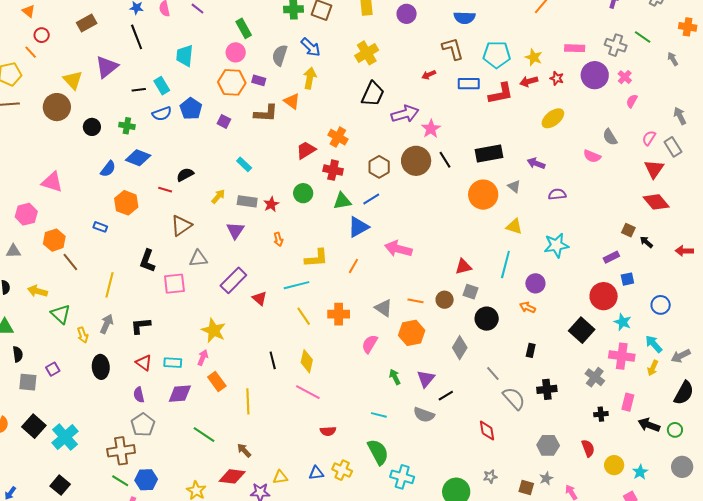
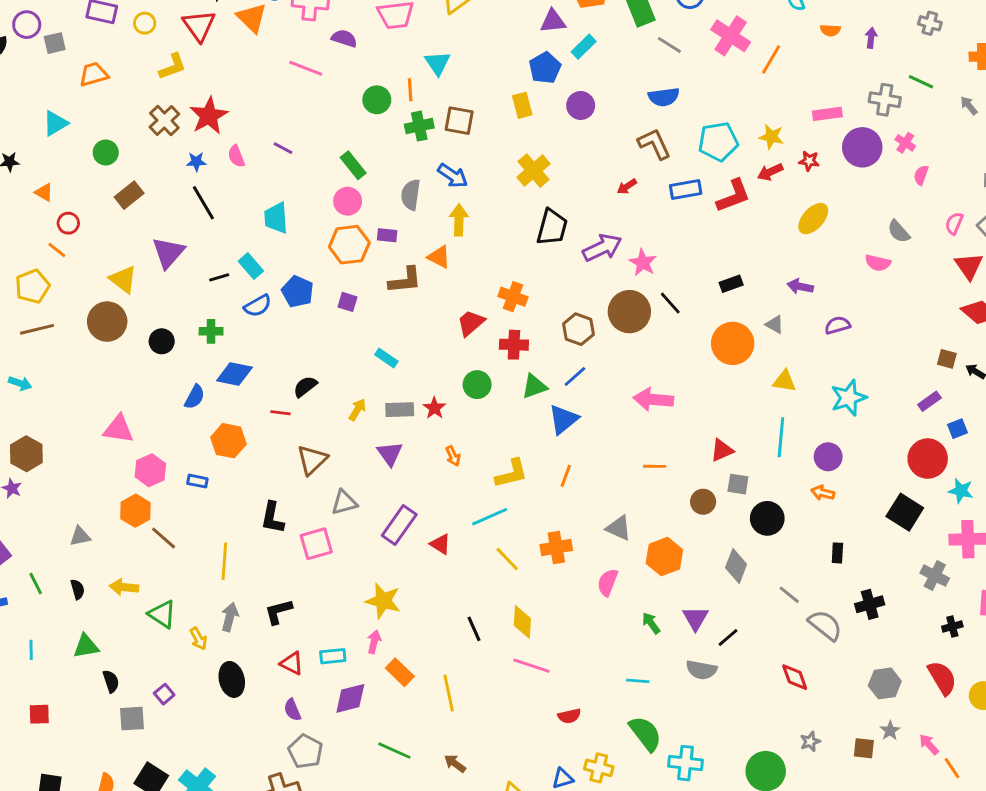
black rectangle: (489, 154) -> (731, 284), size x0.6
pink hexagon: (26, 214) -> (150, 470), moved
pink arrow: (398, 249) -> (653, 399), moved
orange line: (416, 301) -> (655, 466), moved
red semicircle: (588, 448) -> (942, 678), size x1.4

